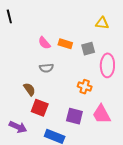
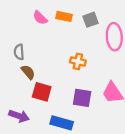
gray semicircle: (46, 68) -> (19, 52), moved, turned 96
orange cross: (85, 87) -> (78, 61), moved

